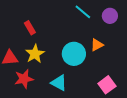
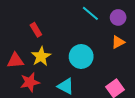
orange triangle: (97, 45) -> (118, 42), moved

